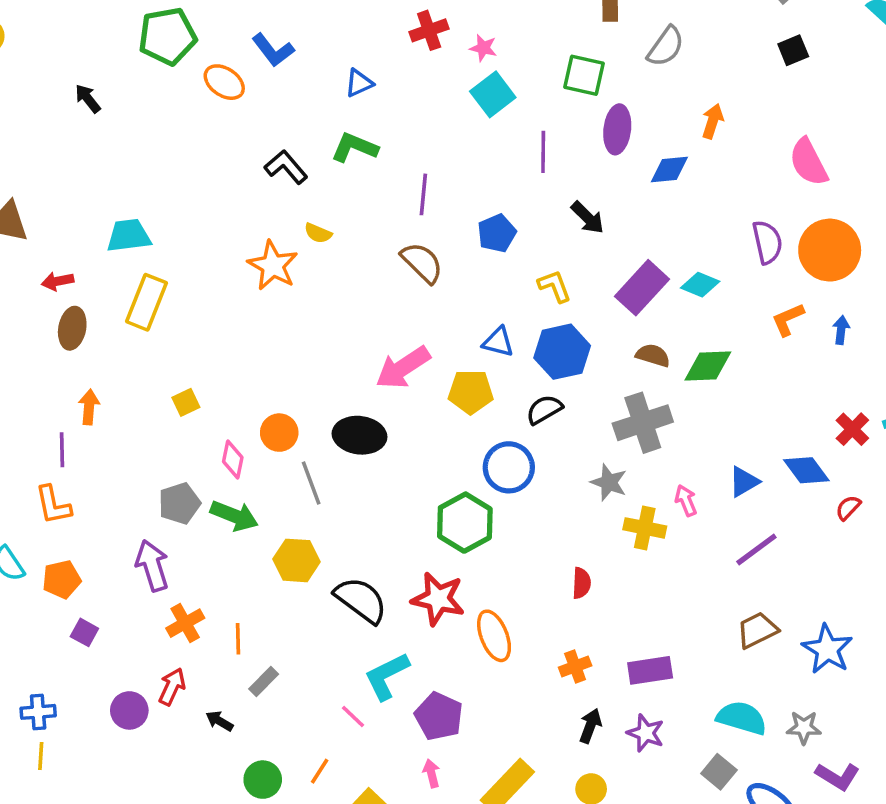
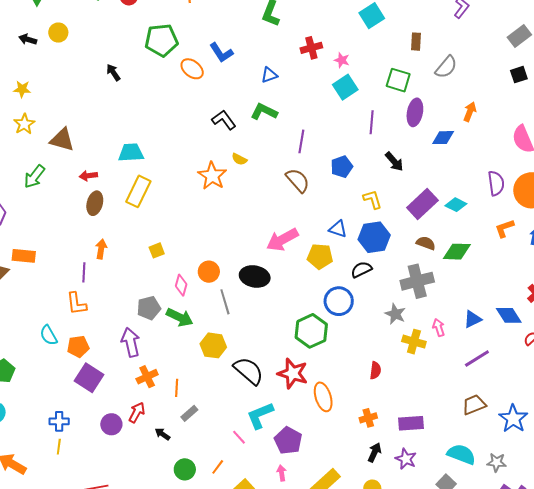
purple square: (84, 632) -> (89, 378), size x1.8

